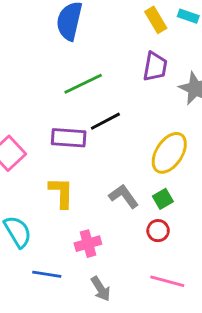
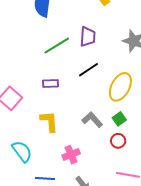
purple trapezoid: (155, 67) -> (88, 37), moved
black line: (105, 121) -> (89, 70), moved
purple rectangle: (69, 138) -> (50, 83), size x0.7

